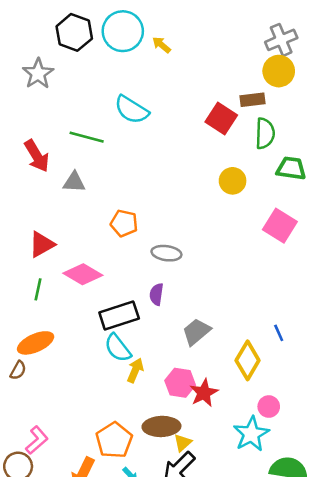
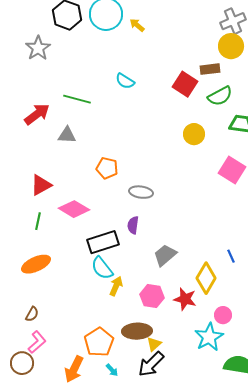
cyan semicircle: (132, 110) -> (125, 81), moved, size x0.7
green semicircle: (265, 133) -> (220, 96), turned 60
red arrow: (37, 156) -> (37, 114), turned -96
brown semicircle: (18, 370) -> (32, 314), moved
red star: (204, 393) -> (185, 299), moved, turned -30

